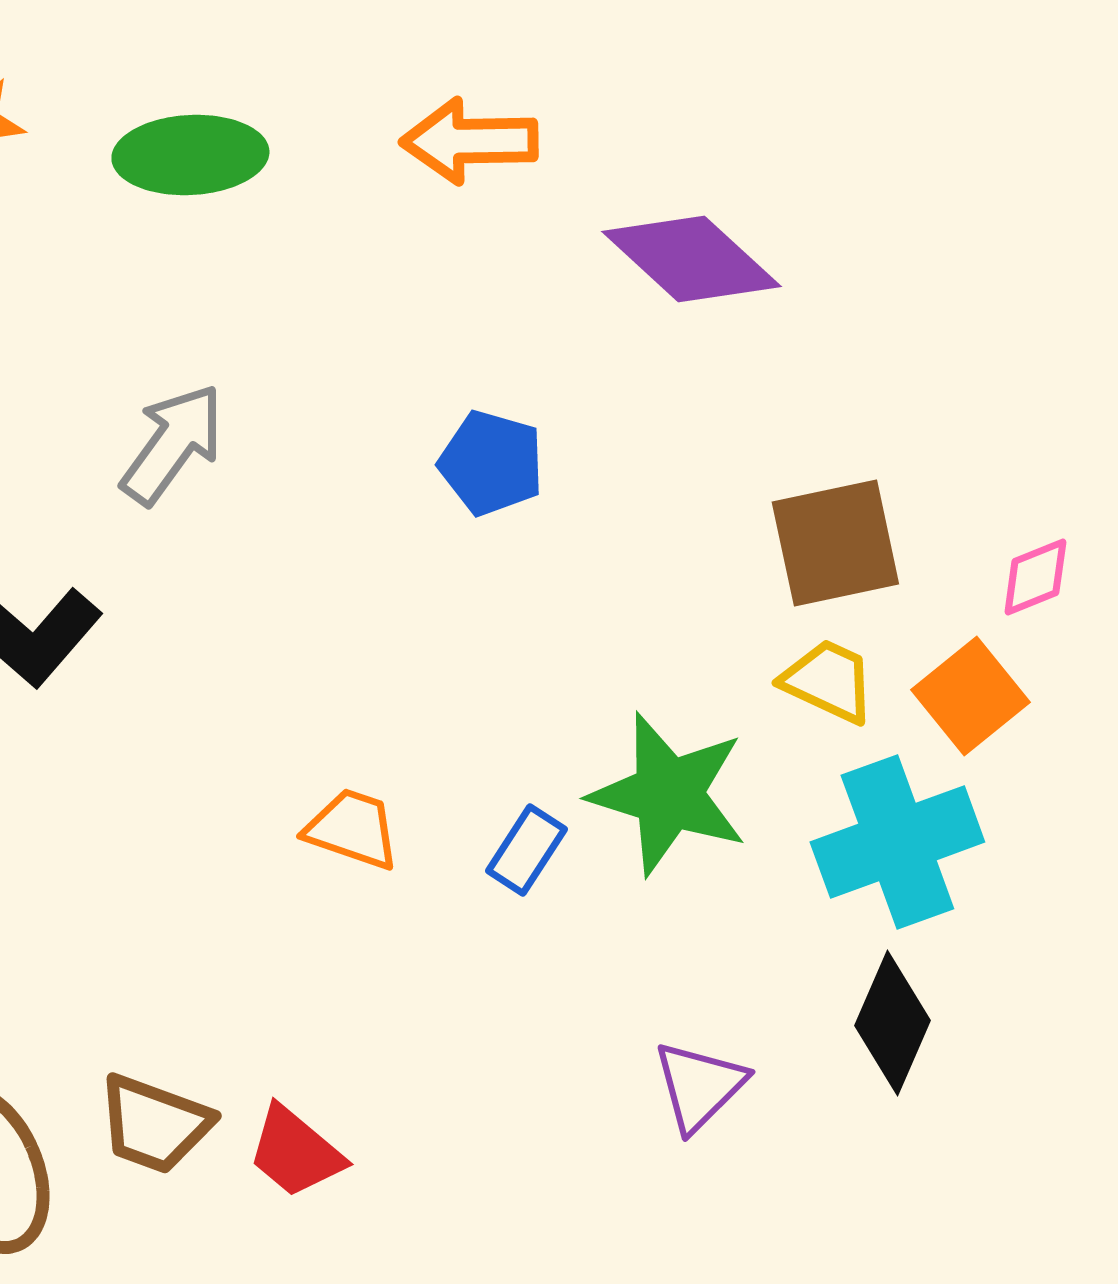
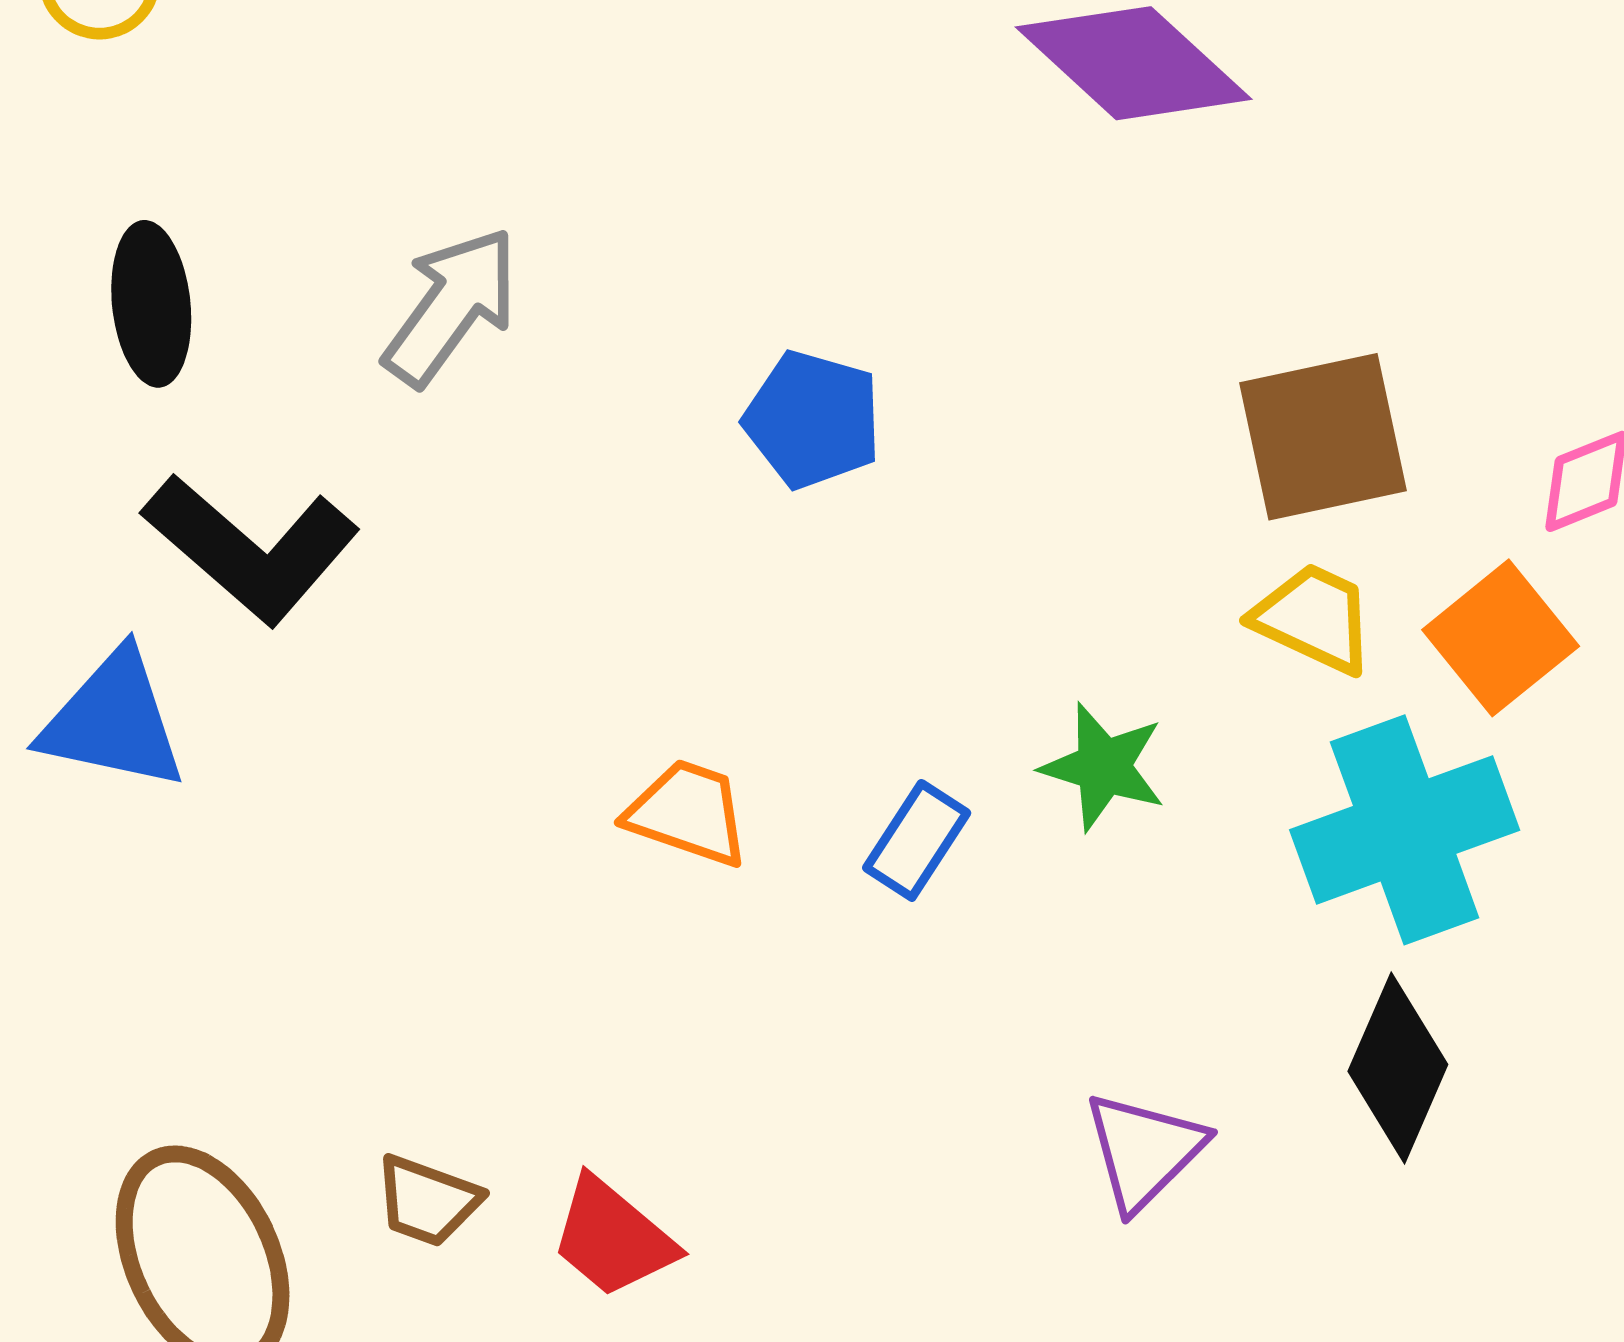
blue pentagon: (491, 463) -> (813, 420), moved
green star: (668, 794) -> (1103, 767), size x0.6
brown trapezoid: (154, 1124) -> (427, 1201), size x0.7

